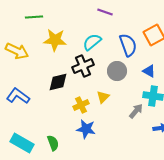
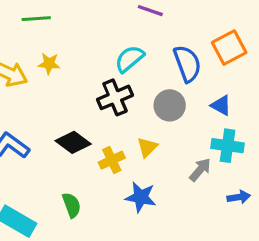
yellow star: (55, 40) -> (49, 64), moved, size x0.6
black diamond: (58, 82) -> (73, 142), moved, turned 50
blue star: (86, 129) -> (141, 197), moved
green semicircle: (53, 143) -> (72, 205), moved

